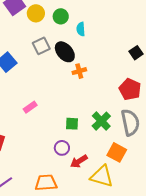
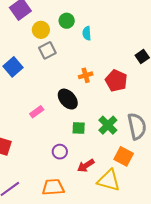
yellow circle: (36, 13) -> (41, 30), moved
black ellipse: (65, 52) -> (68, 99), moved
red pentagon: (130, 89) -> (116, 81), moved
purple circle: (62, 148) -> (60, 152), moved

